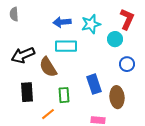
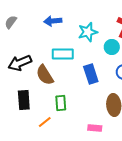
gray semicircle: (14, 14) -> (11, 22), turned 40
blue arrow: (62, 22) -> (53, 21), moved
blue rectangle: (94, 84) -> (91, 74), moved

